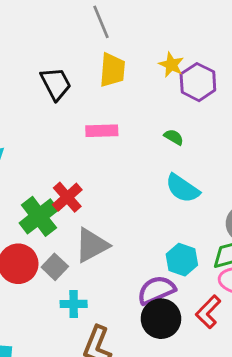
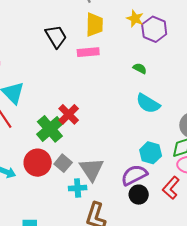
pink rectangle: (102, 131) -> (88, 52), moved
gray triangle: (92, 245) -> (92, 169), moved, turned -32
black circle: (161, 319) -> (139, 195), size x0.7

